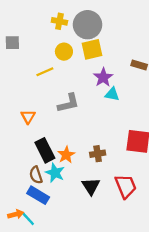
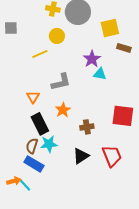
yellow square: (92, 49) -> (110, 28), moved
orange triangle: (28, 117) -> (33, 97), moved
orange star: (66, 155) -> (63, 110), moved
cyan star: (55, 173) -> (49, 144), turned -30
brown semicircle: (36, 175) -> (32, 146), turned 35
black triangle: (91, 186) -> (81, 156), turned 30

